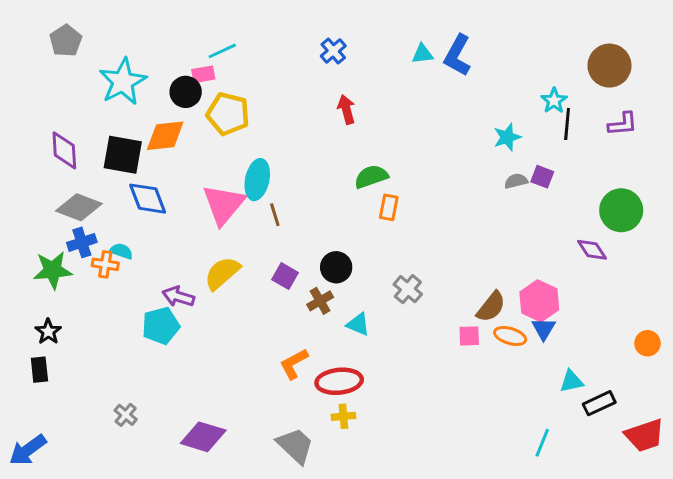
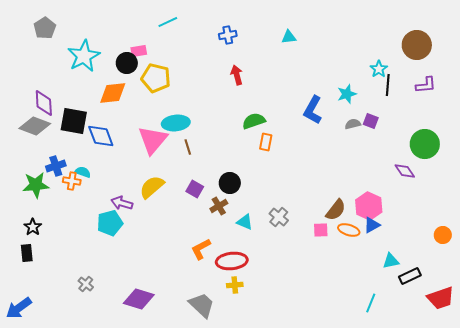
cyan line: (222, 51) -> (168, 22), moved
blue cross: (333, 51) -> (228, 35), turned 30
blue L-shape: (457, 55) -> (313, 110), moved
black square: (123, 155) -> (74, 121), moved
cyan ellipse: (257, 180) -> (176, 123), turned 72
gray diamond: (79, 207) -> (35, 126), moved
gray cross: (408, 289) -> (279, 217), moved
blue triangle: (544, 329) -> (372, 225), turned 30

